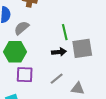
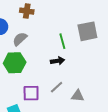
gray square: (82, 48) -> (87, 31), moved
purple square: (25, 75) -> (31, 93), moved

